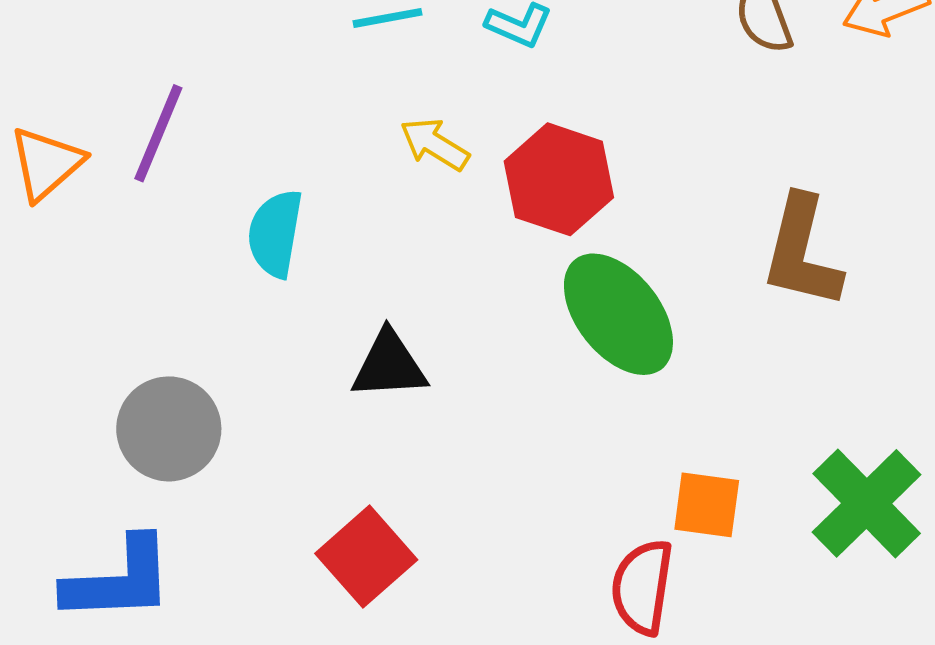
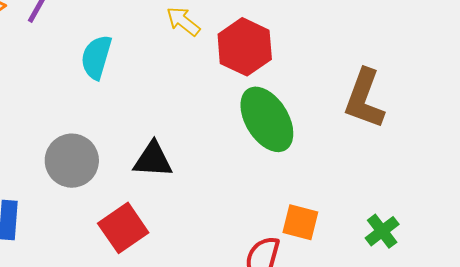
black triangle: (389, 365) -> (153, 160), moved
gray circle: (169, 429) -> (72, 161), moved
green cross: (867, 503) -> (382, 231), size x0.6

